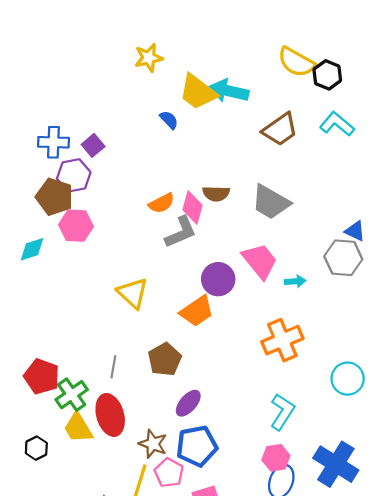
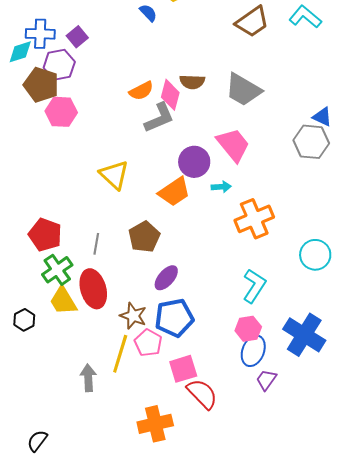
cyan diamond: (32, 249) -> (20, 52), moved
cyan arrow: (295, 281) -> (221, 187), moved
red pentagon: (42, 376) -> (45, 235), moved

